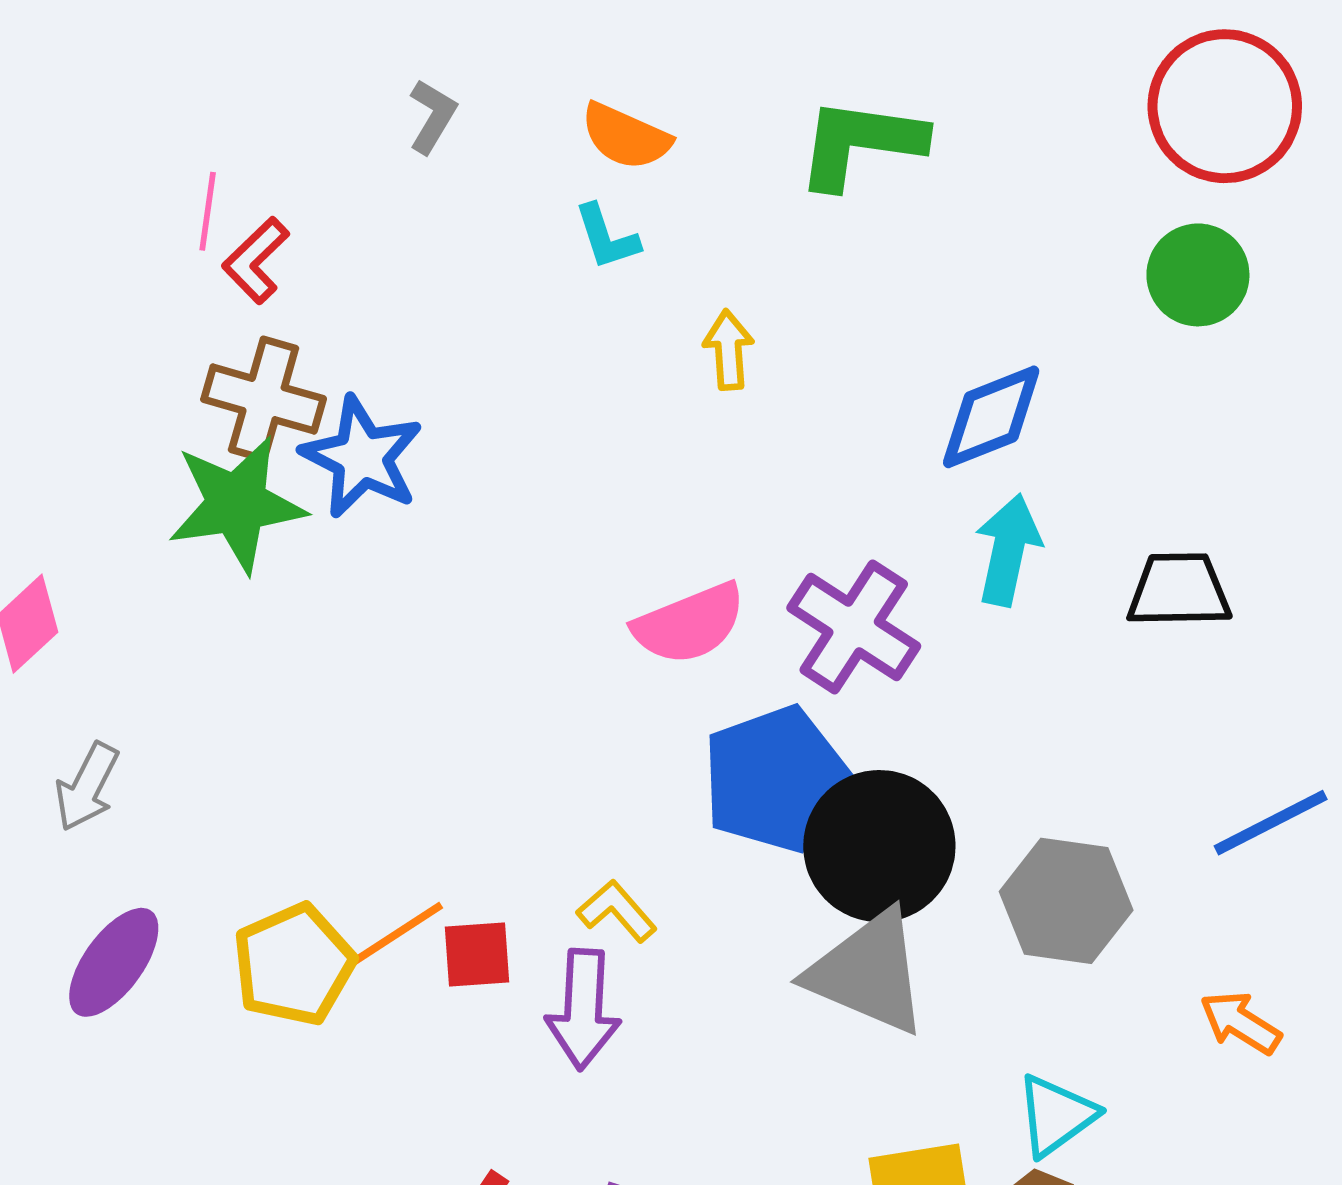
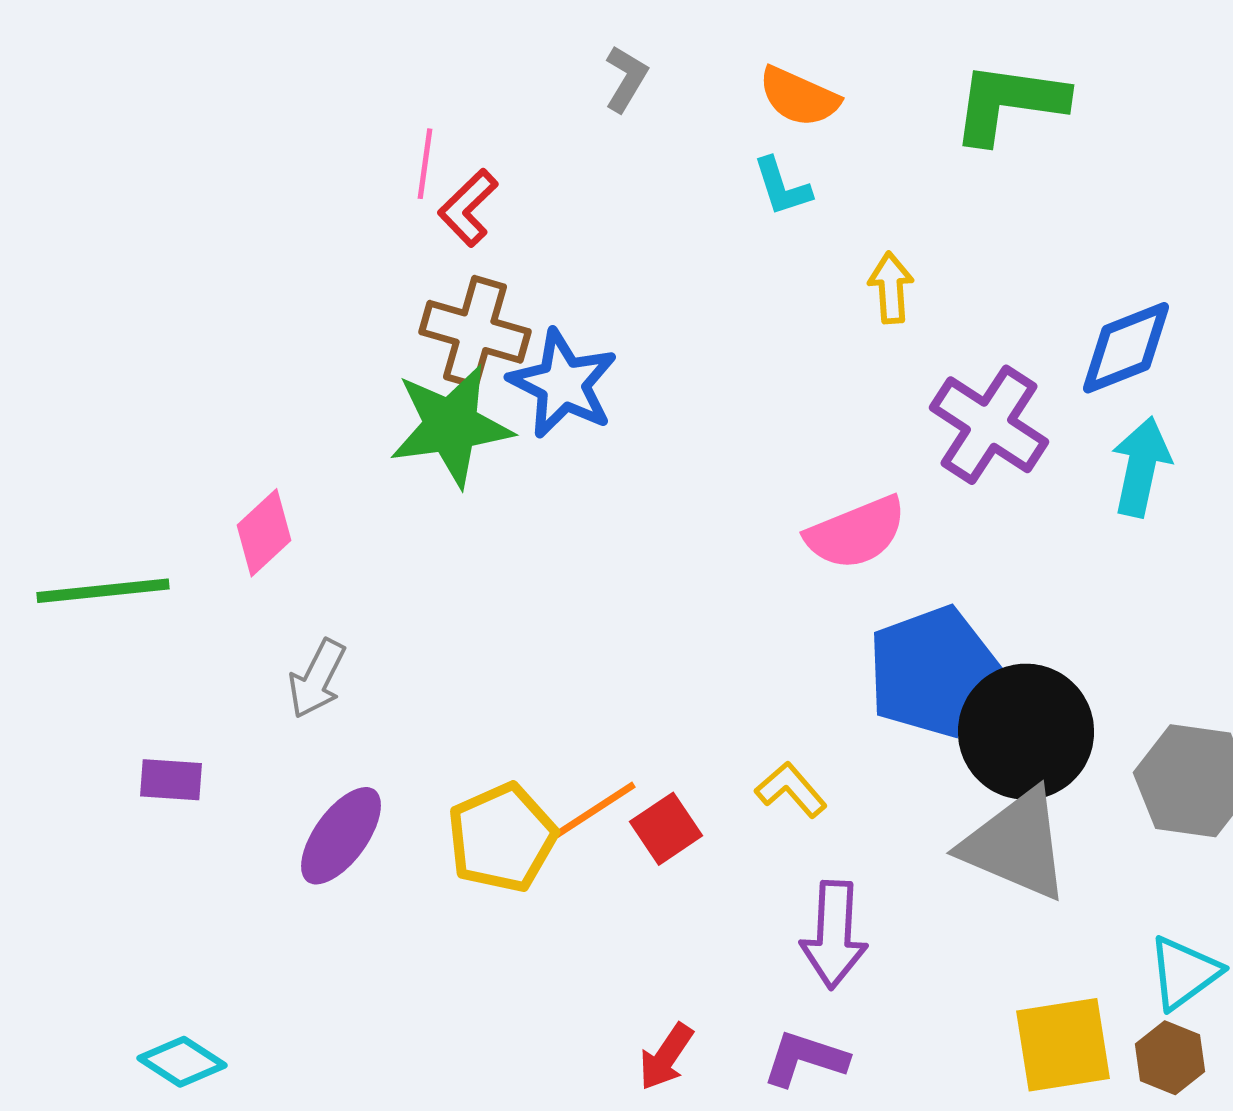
purple cross: (854, 627) -> (989, 425), moved
red square: (477, 955) -> (666, 829), turned -30
purple arrow: (583, 1009) -> (834, 935), moved

